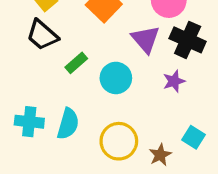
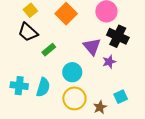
purple triangle: (146, 39) -> (92, 47), moved
cyan circle: (116, 78) -> (72, 72), moved
cyan square: (193, 137) -> (121, 97), turned 32

